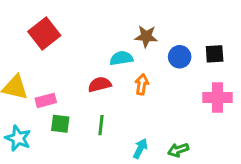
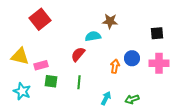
blue circle: (180, 57) -> (132, 58), moved
red semicircle: (100, 84) -> (78, 54), turned -35
orange arrow: (142, 84) -> (115, 66), moved

